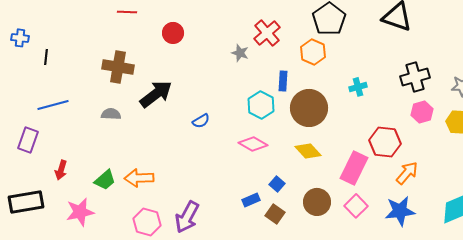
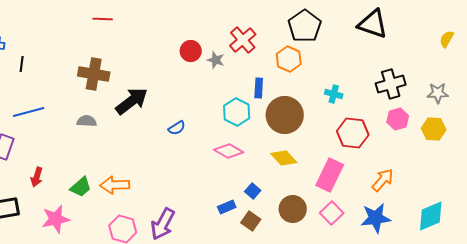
red circle: (173, 33) -> (191, 51), moved
cyan cross: (358, 87) -> (334, 94), turned 30
red hexagon: (385, 142) -> (353, 133), moved

